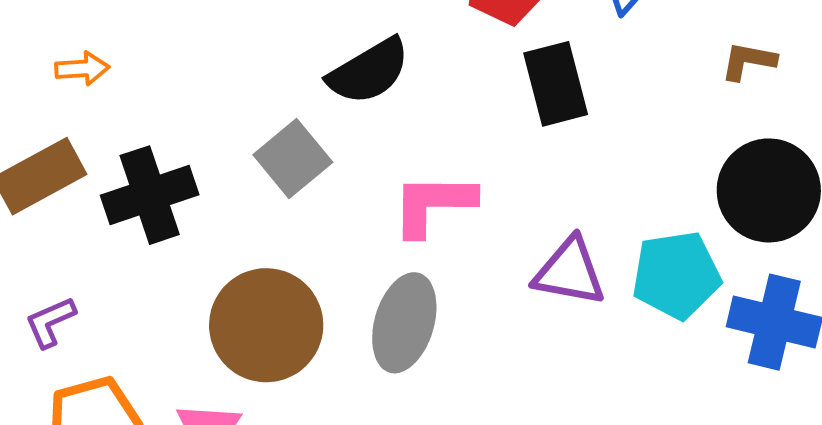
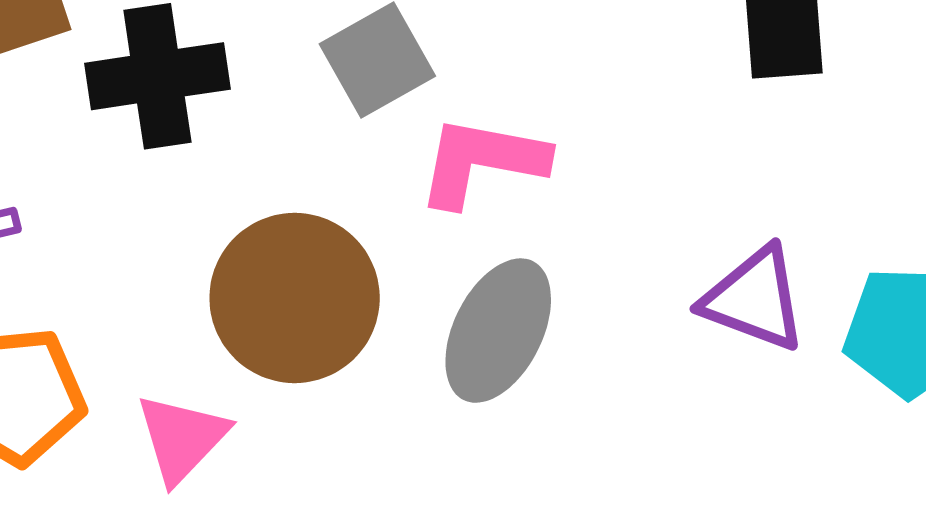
pink L-shape: (433, 204) -> (482, 161), moved

